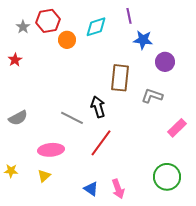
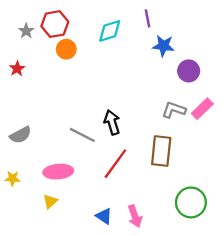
orange circle: (67, 40) -> (66, 49), moved
brown rectangle: (120, 78) -> (161, 151), moved
pink rectangle: (177, 128) -> (202, 109), moved
yellow star: (11, 171) -> (12, 178), moved

